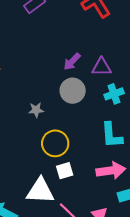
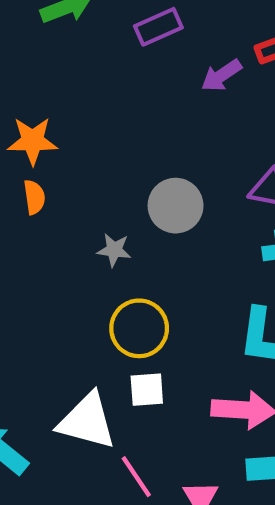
purple arrow: (72, 62) -> (221, 75), moved
gray circle: (73, 91) -> (176, 206), moved

